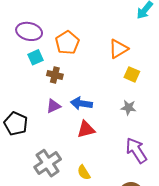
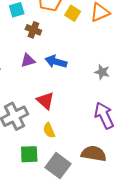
yellow square: (132, 74) -> (73, 13), moved
red triangle: (86, 129) -> (45, 101), moved, turned 48

